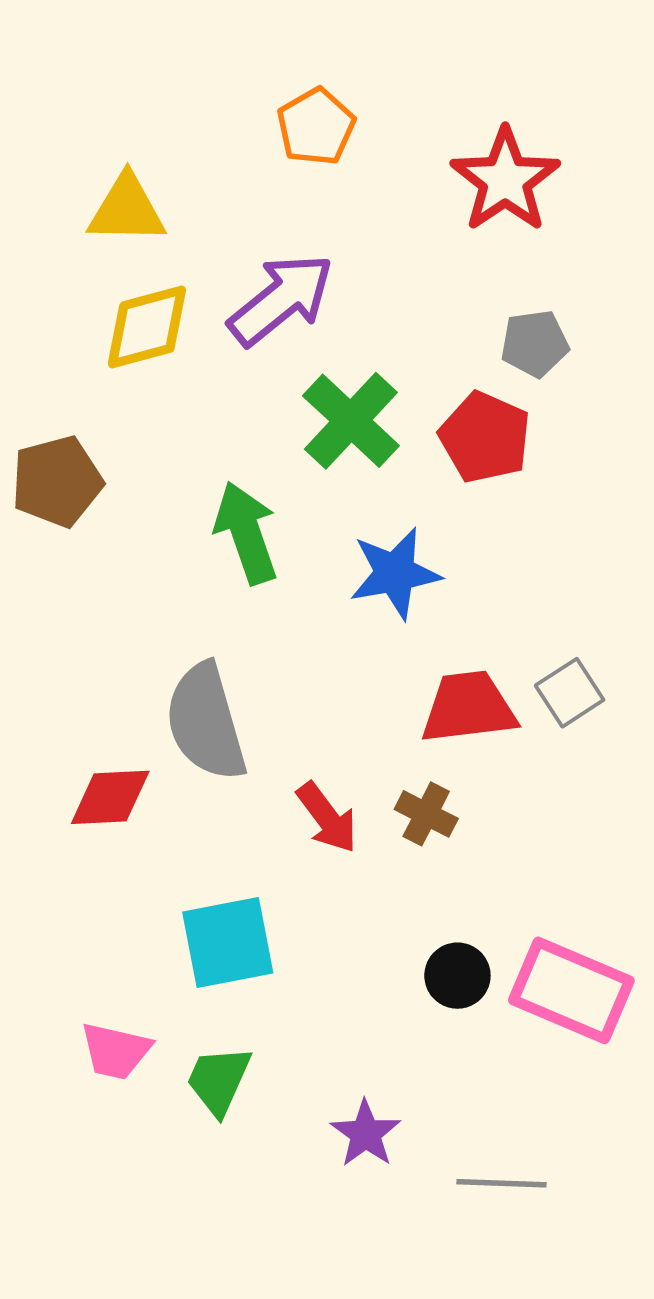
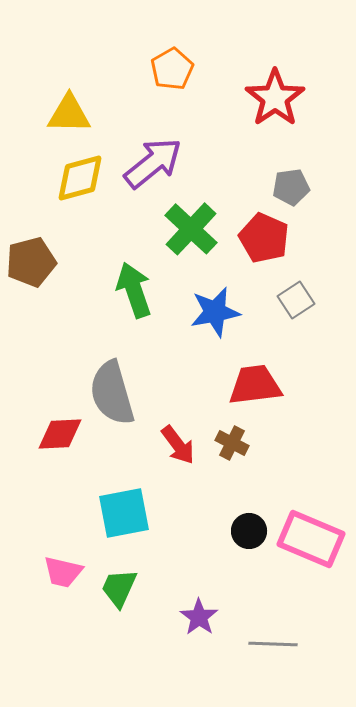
gray square: (570, 693) -> (296, 300), moved

